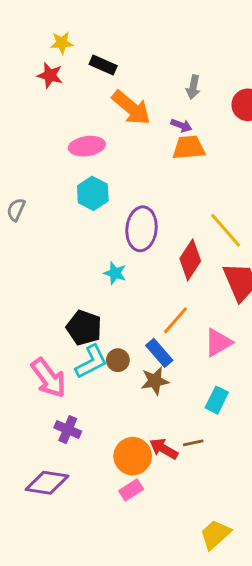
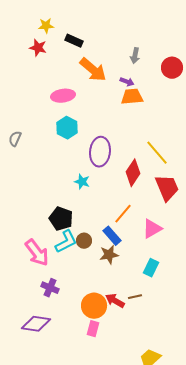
pink rectangle: (131, 490) -> (93, 329), turned -42

